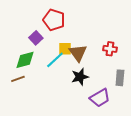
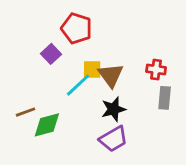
green diamond: (25, 60) -> (47, 125), moved
gray rectangle: (120, 78) -> (165, 98), moved
purple trapezoid: (100, 98) -> (113, 139), moved

